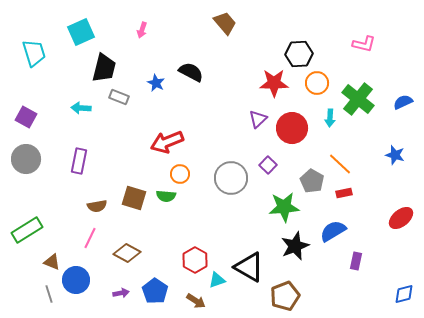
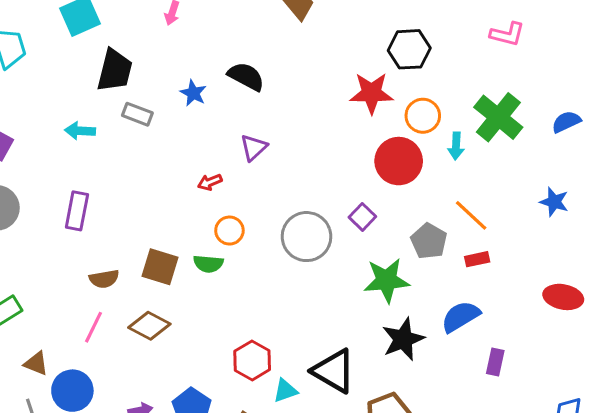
orange circle: (317, 83) -> (423, 116), moved
purple triangle: (258, 119) -> (254, 147), moved
red arrow: (167, 142) -> (210, 182), size x0.5
red ellipse: (401, 218) -> (563, 297), turned 50
brown diamond: (127, 253) -> (149, 326), moved

